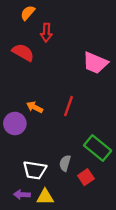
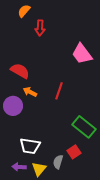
red semicircle: (23, 52) -> (20, 71), moved
pink trapezoid: (95, 63) -> (82, 54), turned 30
gray semicircle: (65, 163) -> (58, 162), moved
yellow triangle: (45, 197) -> (39, 169), turned -49

